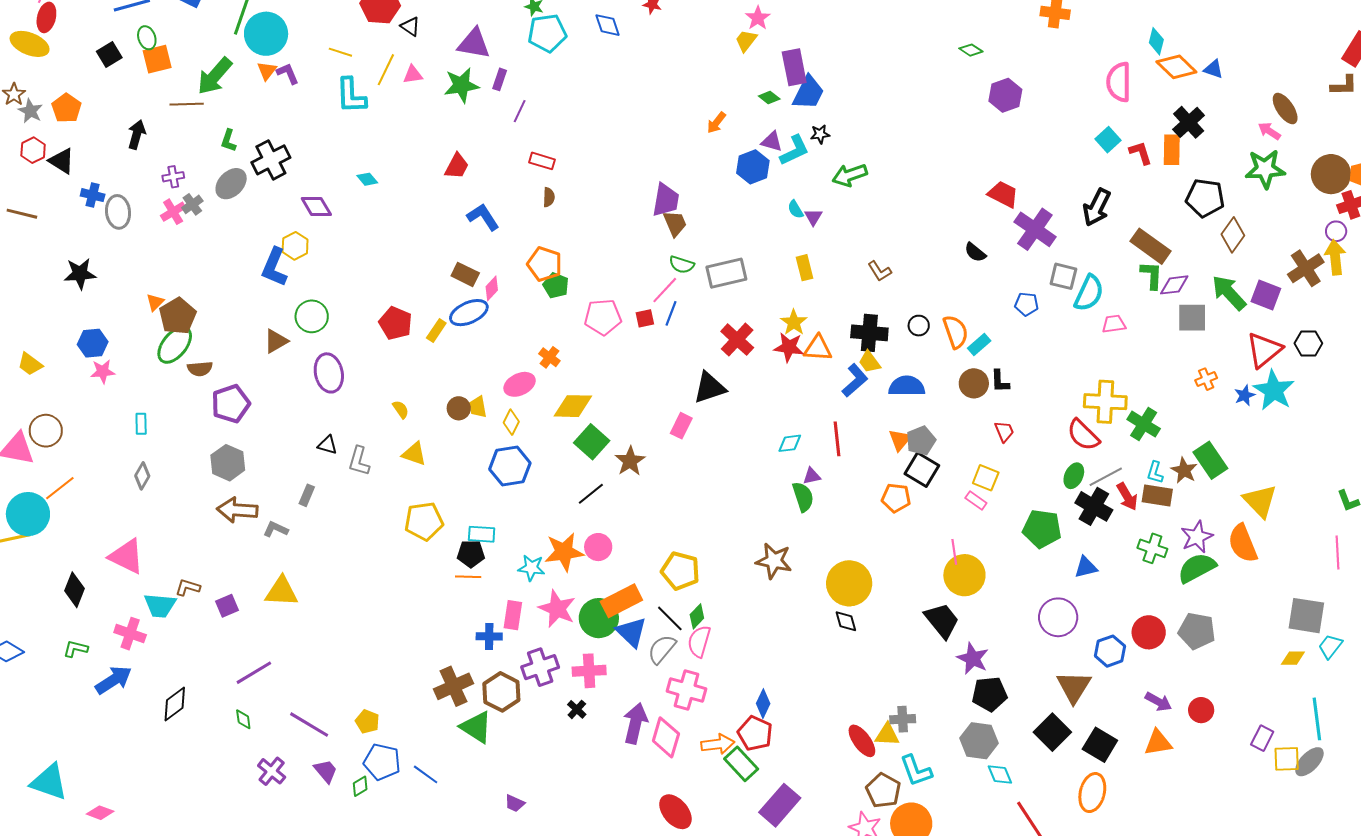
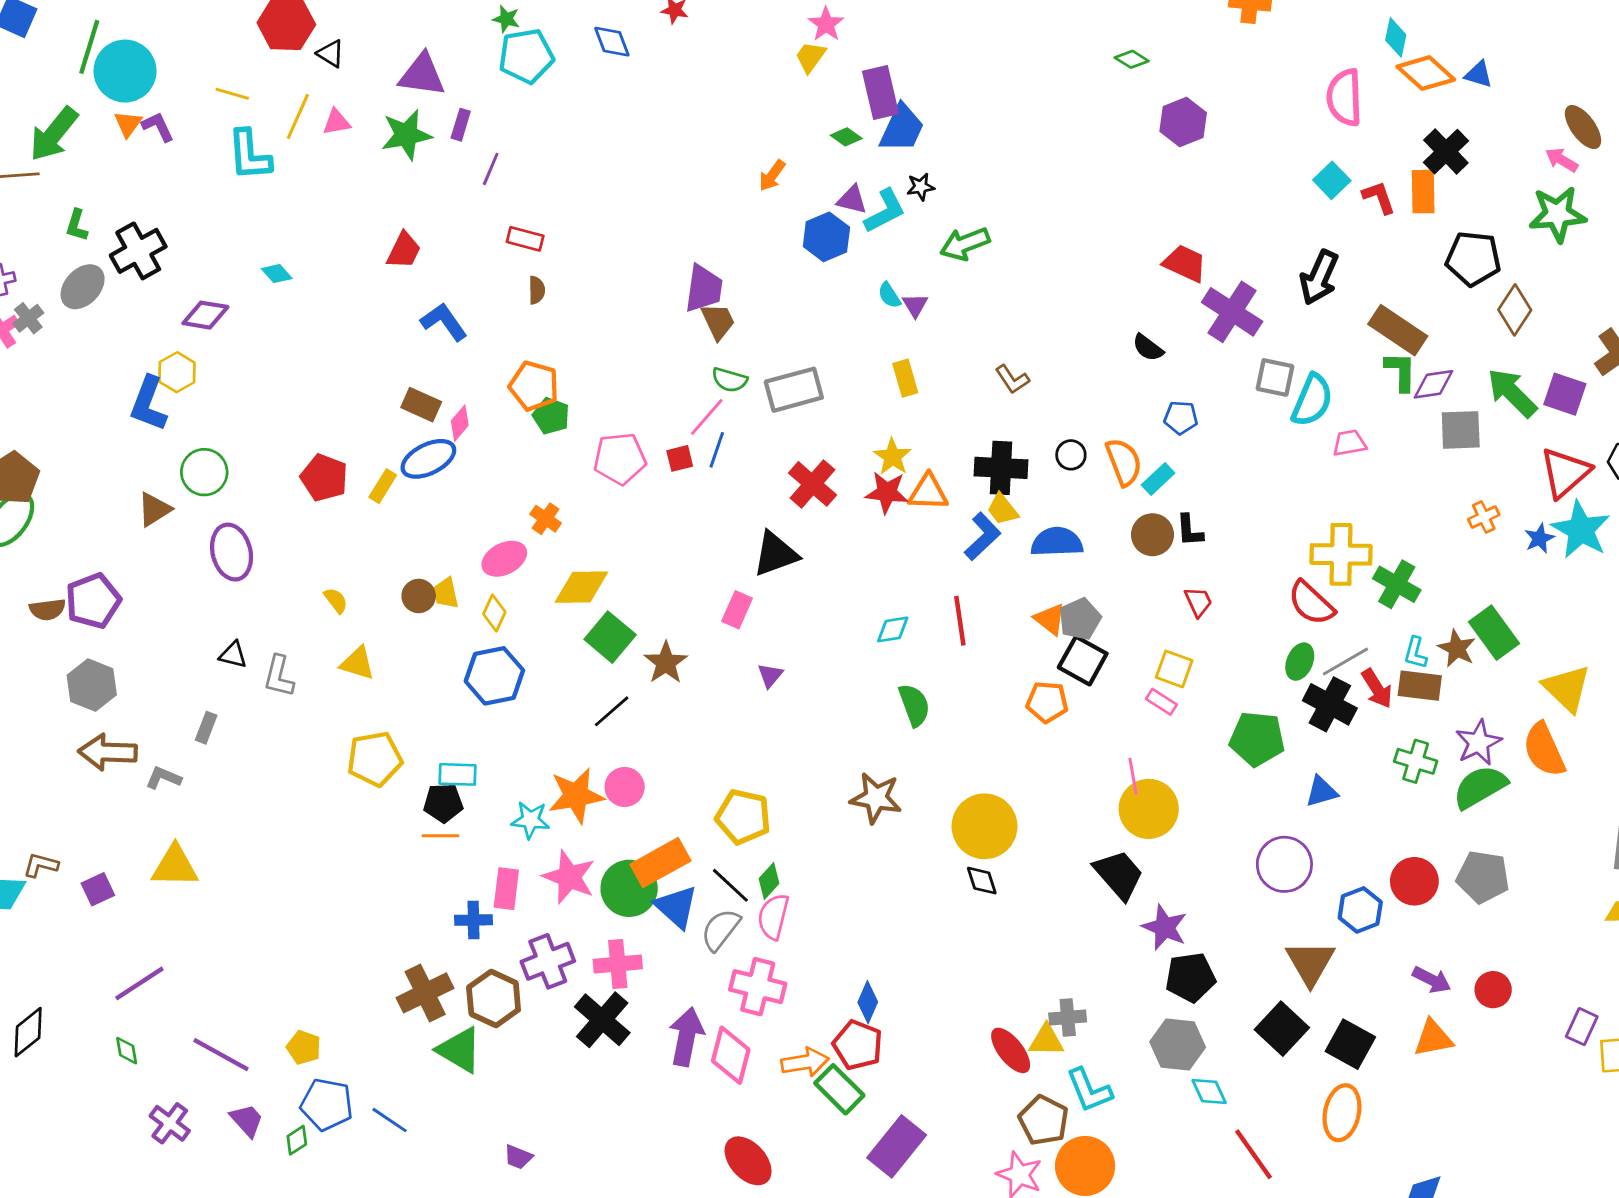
purple diamond: (316, 206) -> (205, 315), turned -48
blue pentagon: (1026, 304) -> (1181, 418), moved
brown semicircle: (200, 369) -> (47, 609), moved
orange triangle: (900, 440) -> (1050, 619), turned -30
purple triangle: (812, 476) -> (770, 675), moved, turned -36
black cross: (577, 709) -> (602, 1020), size x2.0

